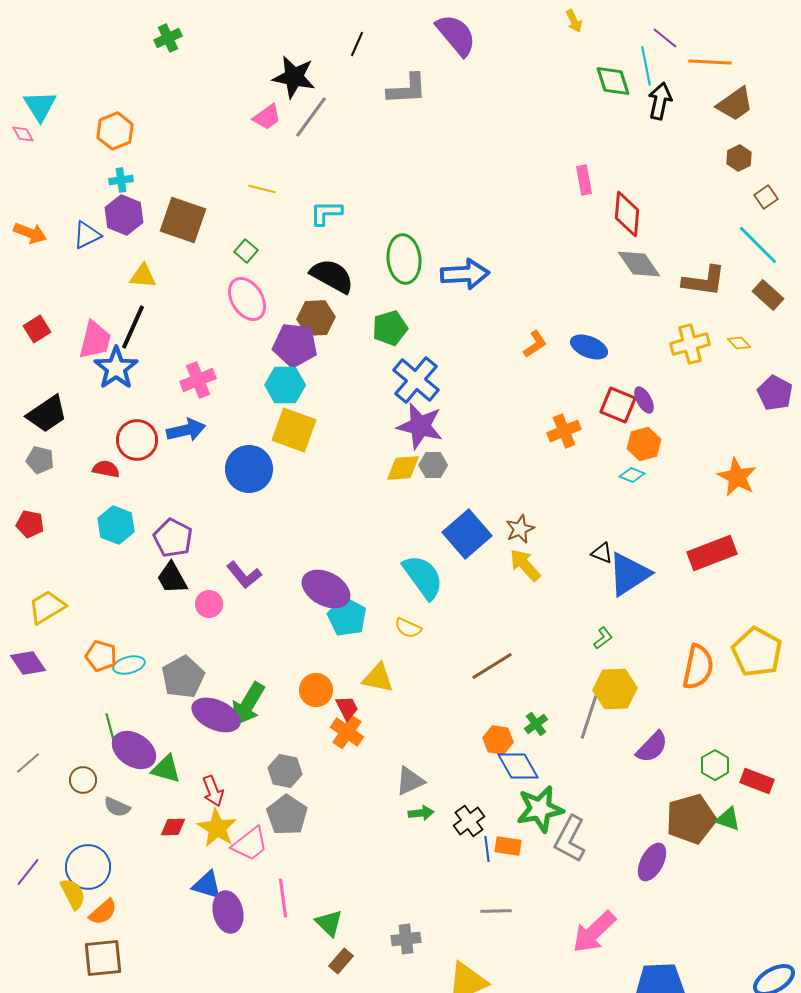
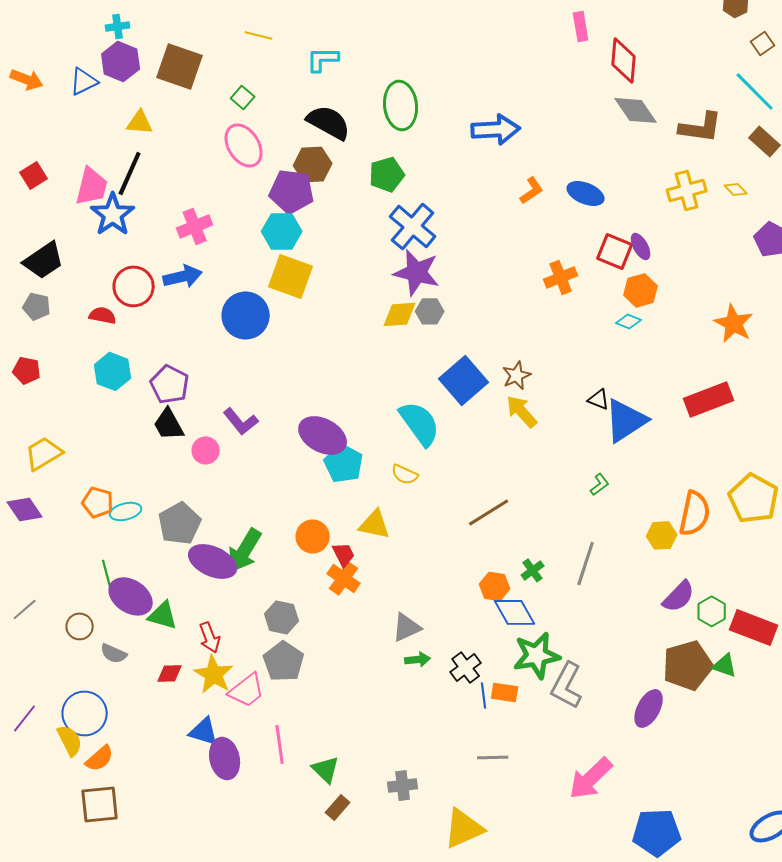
blue arrow: (465, 274) -> (496, 129), moved
yellow hexagon: (615, 689) -> (662, 535), moved, size x0.7
purple semicircle: (652, 747) -> (679, 596), moved
red rectangle: (757, 781) -> (754, 627), size x1.4

